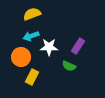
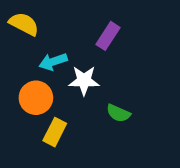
yellow semicircle: (32, 14) -> (24, 24), moved, turned 48
purple rectangle: (78, 46) -> (108, 36), moved

